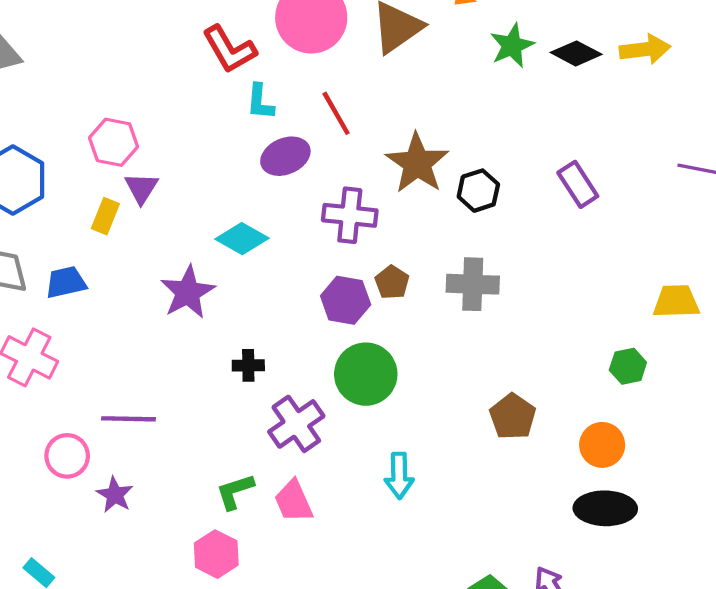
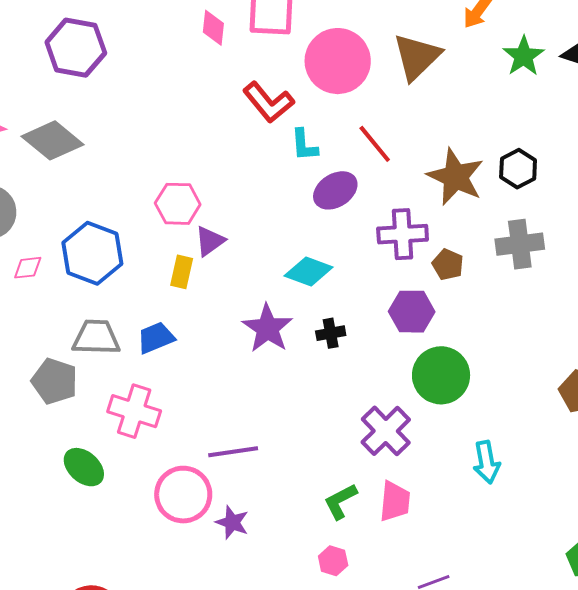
purple triangle: (141, 188) -> (210, 241), turned 32
black hexagon: (478, 191) -> (518, 169), moved
brown pentagon: (392, 282) -> (448, 265), moved
gray cross: (473, 284) -> (520, 244), moved
black cross: (248, 365) -> (331, 333), moved
pink circle: (67, 456) -> (183, 495), size x1.4
pink trapezoid: (293, 501) -> (395, 501), turned -141
pink hexagon: (216, 554) -> (333, 561), size x0.7

